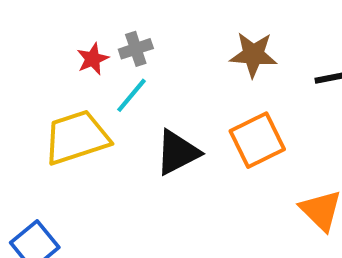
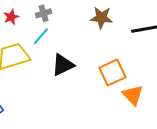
red star: (93, 59) -> (11, 17), moved
orange square: (257, 140) -> (112, 73), moved

